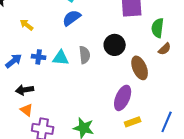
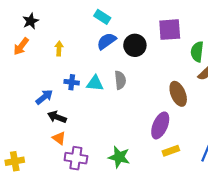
yellow arrow: (27, 25) -> (59, 48), turned 56
black circle: (115, 45) -> (135, 45), moved
blue arrow: (14, 61) -> (44, 97), moved
black arrow: (25, 90) -> (57, 117), turned 30

